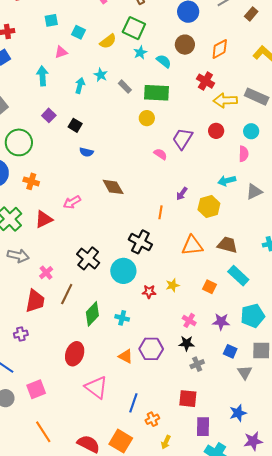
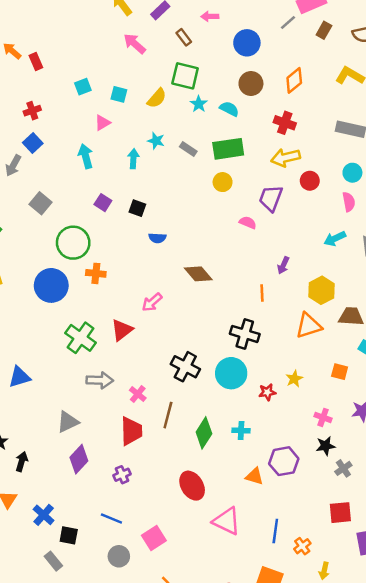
yellow arrow: (225, 100) -> (286, 158), moved
orange cross: (31, 181) -> (96, 273), moved
yellow hexagon: (209, 207) -> (321, 290), moved
red ellipse: (75, 354) -> (192, 486), turned -40

